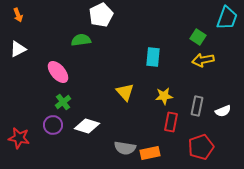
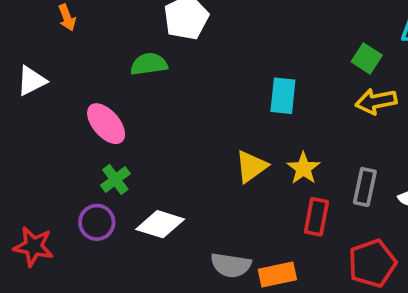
orange arrow: (18, 15) -> (67, 18), moved
yellow triangle: (125, 92) -> (251, 166), moved, turned 36
yellow star: (164, 96) -> (303, 168), turned -30

